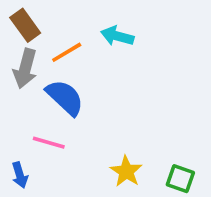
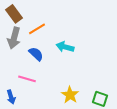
cyan arrow: (117, 36) -> (65, 47), moved
blue semicircle: (65, 97) -> (36, 54), size x0.7

